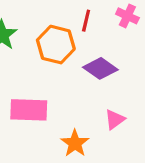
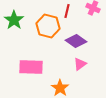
pink triangle: (115, 119) -> (80, 64), moved

